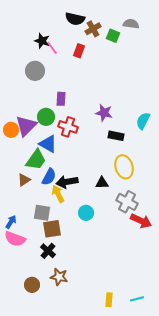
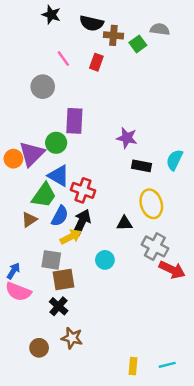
brown cross: (93, 29) -> (113, 35), turned 35
green square: (113, 36) -> (138, 44), turned 32
black star: (42, 41) -> (51, 15), moved
purple rectangle: (61, 99) -> (74, 121), size x1.5
cyan semicircle: (143, 121) -> (174, 160), moved
red cross: (68, 127) -> (83, 190), moved
black arrow: (67, 182) -> (82, 222), turned 125
yellow arrow: (58, 194) -> (71, 237), turned 90

